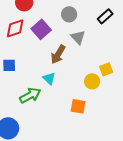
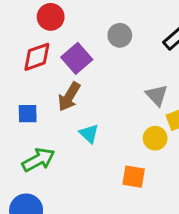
gray triangle: (78, 37) -> (157, 95), moved
brown arrow: (58, 54) -> (69, 97), moved
green arrow: (30, 95) -> (38, 160), moved

